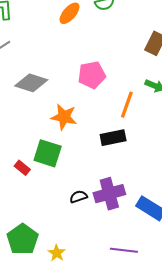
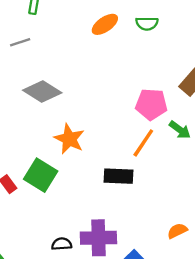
pink pentagon: (92, 75) -> (151, 104), moved
black semicircle: (78, 197) -> (62, 244), moved

